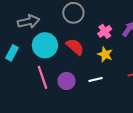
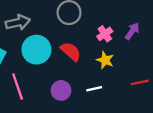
pink line: (42, 77) -> (18, 86), moved

